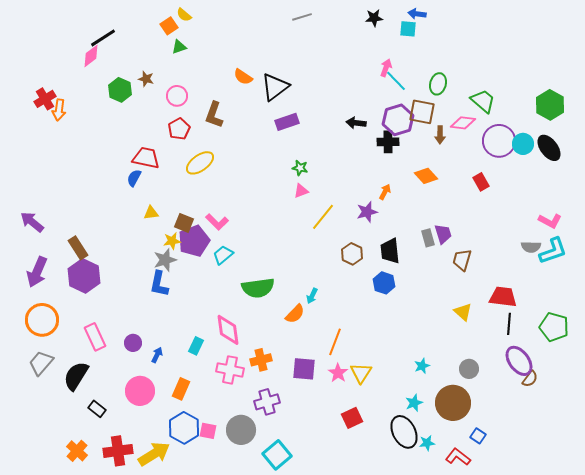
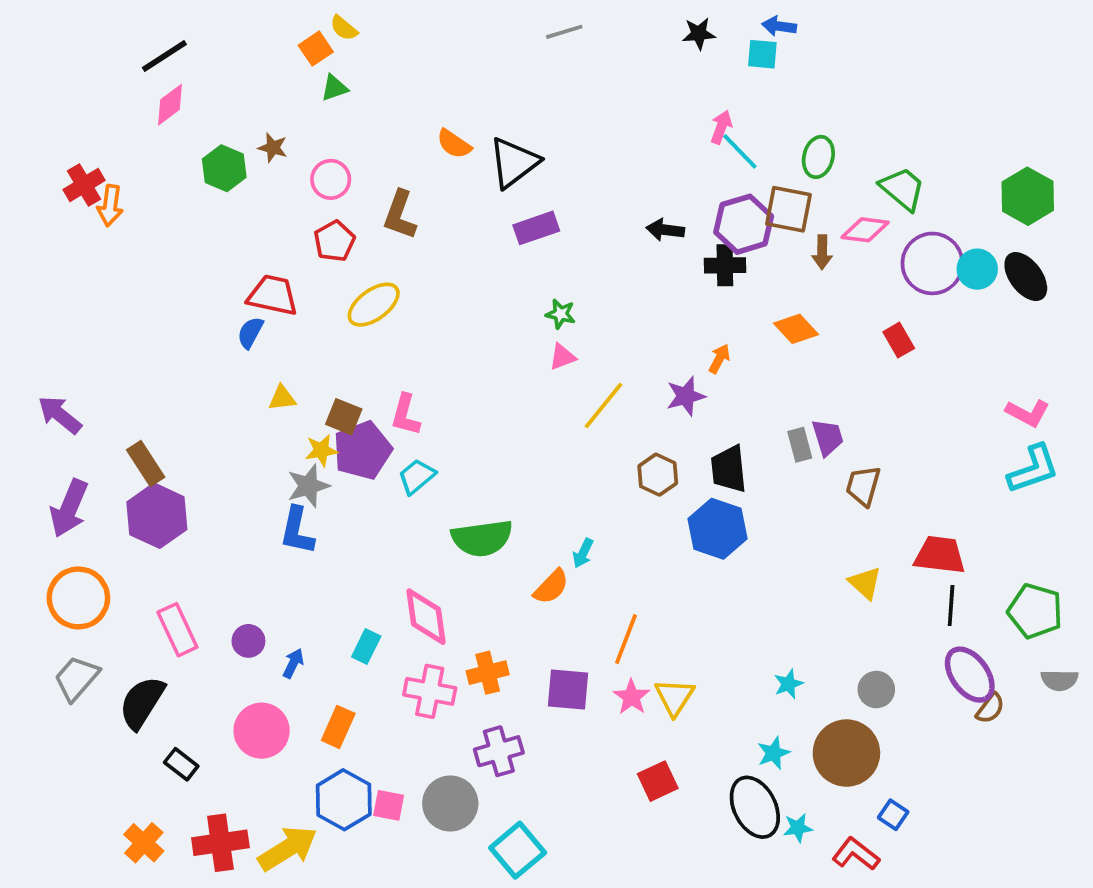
black line: (103, 38) -> (164, 56), moved
pink L-shape: (217, 222) -> (405, 415), turned 60
gray semicircle: (531, 247) -> (1059, 680), moved
blue hexagon: (384, 283) -> (717, 529), size x1.4

